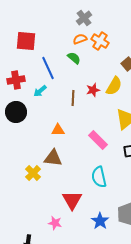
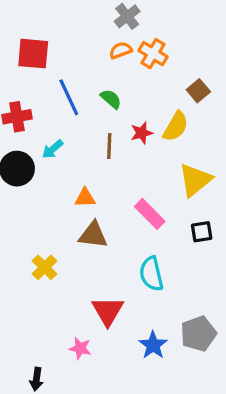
green semicircle: (74, 58) -> (111, 99), moved
cyan arrow: (40, 91) -> (53, 149), moved
brown triangle: (53, 158) -> (93, 235), moved

